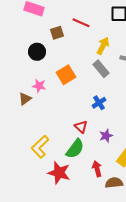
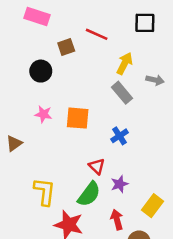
orange square: (66, 75) -> (78, 118), moved, turned 36
brown triangle: (25, 99) -> (14, 143), moved
purple star: (106, 136) -> (119, 184), moved
yellow L-shape: (40, 147) -> (45, 192), turned 140

